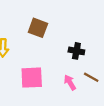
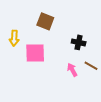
pink square: (32, 78) -> (35, 53), moved

